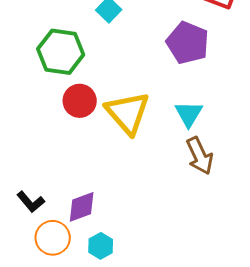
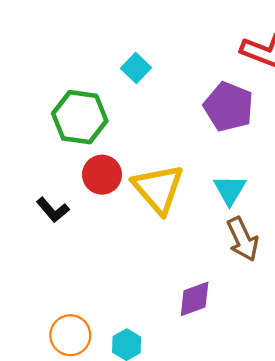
black L-shape: (31, 202) -> (53, 210), moved
purple diamond: (82, 207) -> (195, 299), moved

